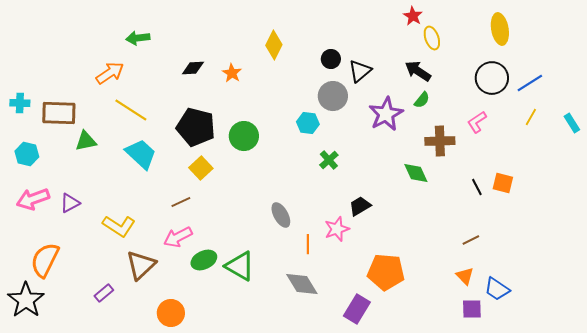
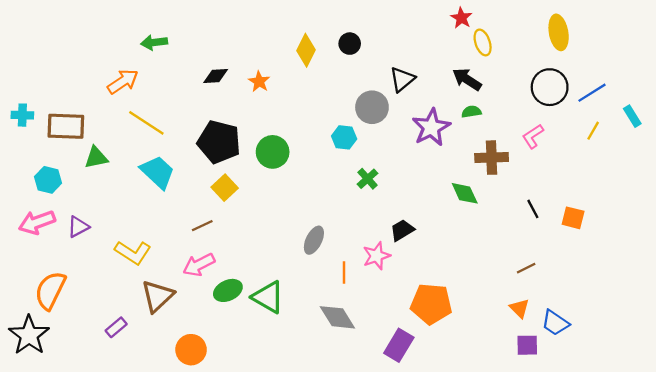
black circle: (331, 59) -> (350, 44), moved
green semicircle: (422, 100) -> (471, 112), turned -138
cyan rectangle: (572, 123) -> (632, 116), moved
cyan hexagon: (27, 154) -> (48, 180), moved
orange square: (503, 183) -> (573, 218), moved
gray ellipse: (281, 215) -> (314, 240), turned 55

